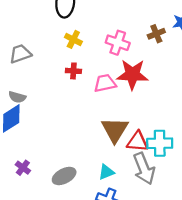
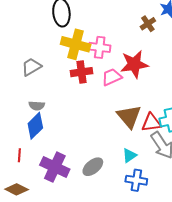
yellow cross: (73, 39) -> (76, 44), size x1.8
pink cross: (118, 43) -> (100, 47), moved
red cross: (73, 71) -> (82, 72), size x1.5
purple cross: (23, 168) -> (55, 167), size x2.0

